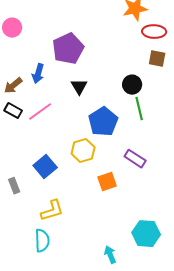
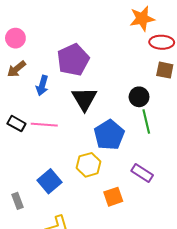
brown arrow: (13, 86) -> (16, 69), moved
black triangle: (79, 87) -> (84, 99), size x1.5
pink line: (40, 112) -> (44, 125), turned 40

